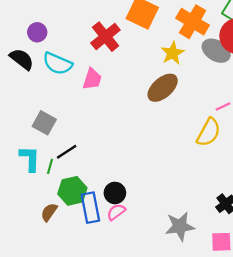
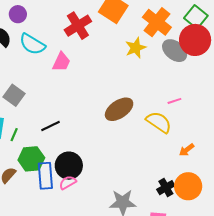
brown ellipse: (163, 88) -> (119, 109), moved
yellow semicircle: (209, 132) -> (159, 122), turned -92
black line: (67, 152) -> (50, 126), moved
black circle: (115, 193) -> (69, 166), size x1.4

